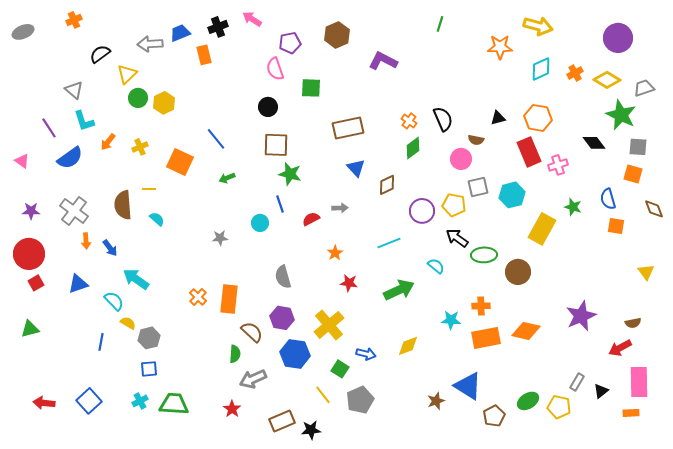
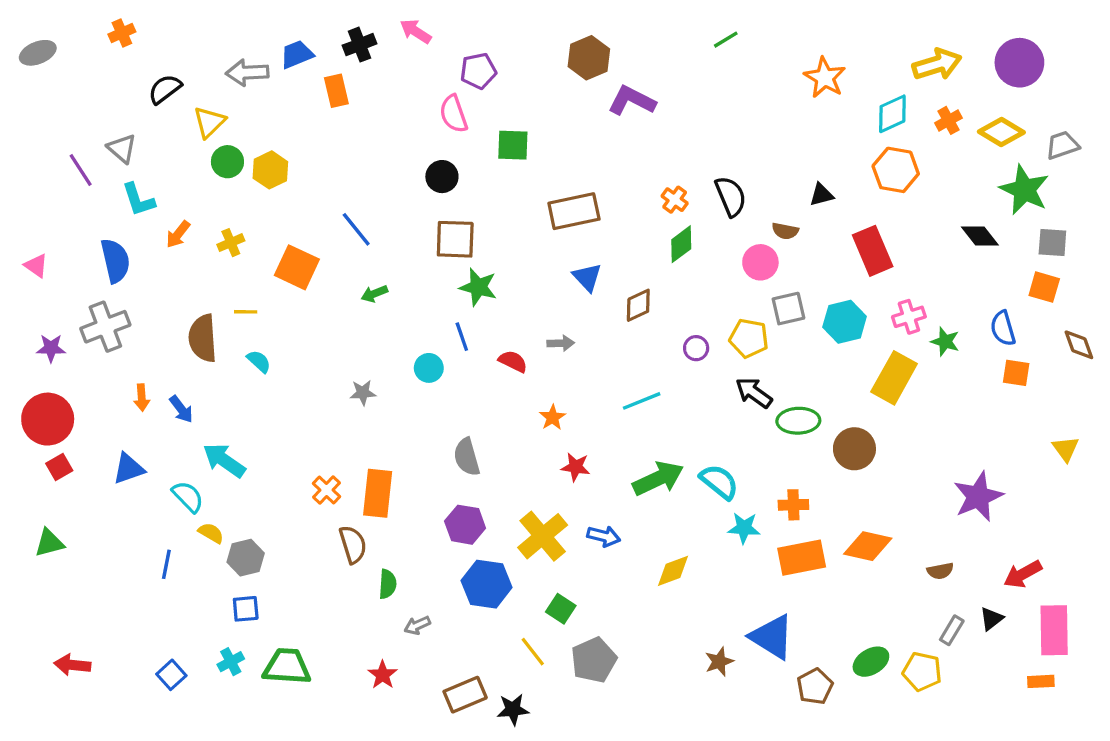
green line: (440, 24) -> (726, 40), turned 42
yellow arrow: (538, 26) -> (937, 64), moved, turned -32
brown hexagon: (337, 35) -> (589, 58), moved
orange star: (500, 47) -> (825, 78), turned 30
orange hexagon: (538, 118) -> (896, 170), moved
purple line: (49, 128) -> (81, 170), moved
blue semicircle: (70, 158) -> (115, 261), turned -68
pink cross: (558, 165) -> (909, 317), moved
gray cross: (74, 211) -> (105, 327), moved, turned 32
purple circle: (422, 211) -> (696, 348), size x0.6
red semicircle: (311, 219) -> (513, 361), turned 54
cyan semicircle: (436, 266) -> (719, 482), moved, size x1.4
purple star: (581, 316) -> (978, 497), moved
brown semicircle: (633, 323) -> (940, 571), moved
brown semicircle: (252, 332) -> (353, 544), moved, turned 30
blue arrow: (366, 354) -> (604, 536), moved
gray arrow: (253, 379) -> (417, 625), size x0.6
black triangle: (601, 391) -> (991, 619), moved
blue square: (89, 401) -> (171, 675), moved, size x0.7

